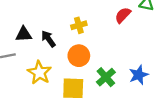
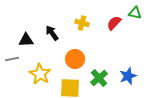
yellow cross: (79, 25) -> (82, 23), moved, turned 32
black arrow: (48, 39) -> (52, 33), moved

